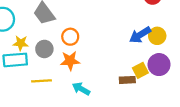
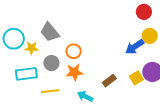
yellow circle: (157, 36) -> (150, 36), moved
yellow star: (21, 43) -> (32, 48), moved
brown rectangle: (127, 80) -> (109, 81), moved, turned -32

